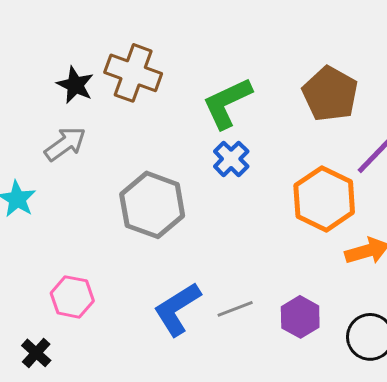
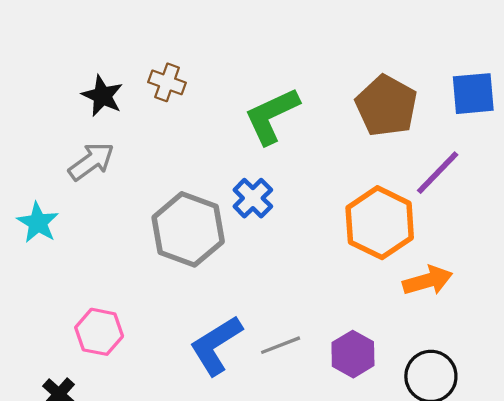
brown cross: (133, 73) -> (167, 82), size x0.6
blue cross: (231, 159) -> (253, 198), moved

